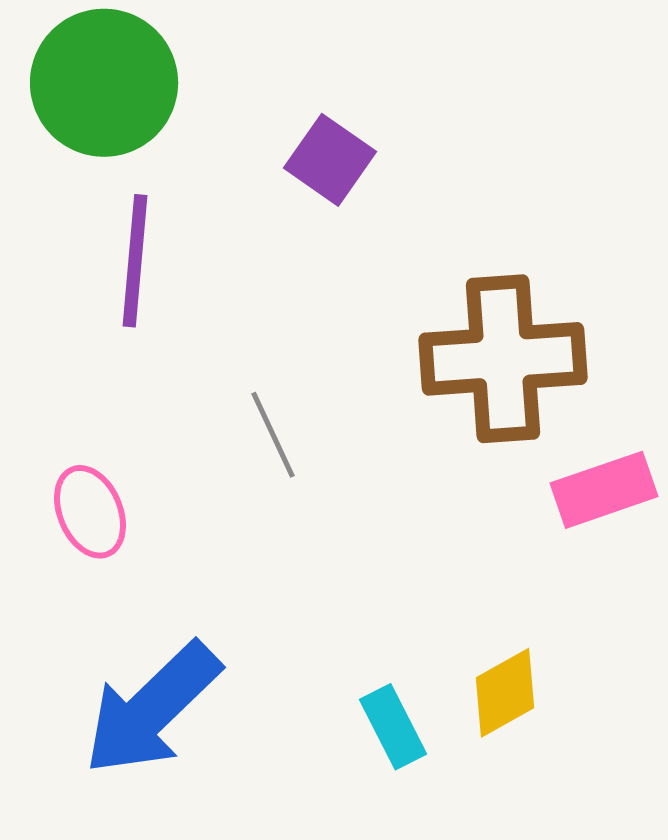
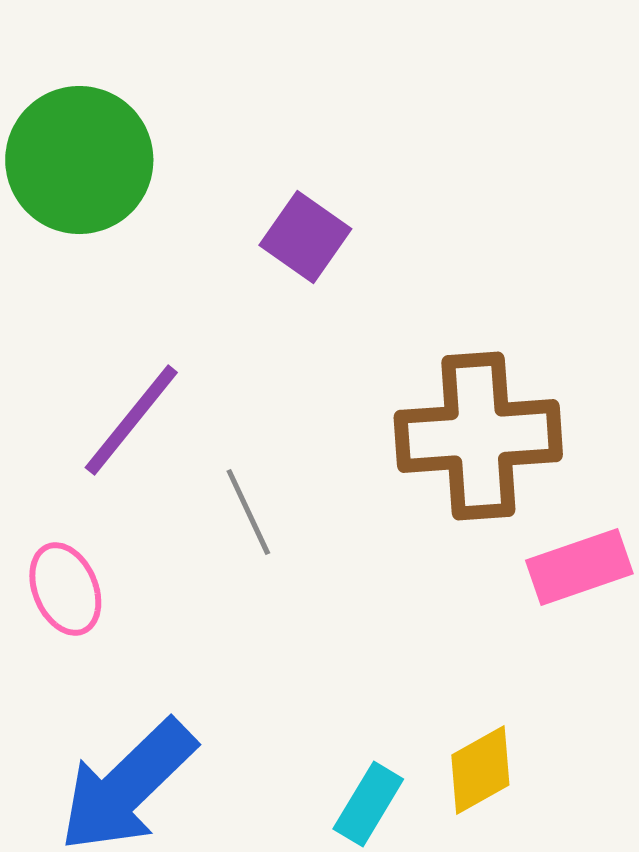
purple line: (135, 261) -> (131, 420), moved, turned 34
cyan rectangle: (393, 727) -> (368, 804), turned 58

